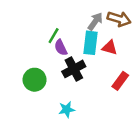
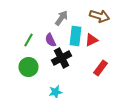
gray arrow: (95, 21) -> (62, 18), moved
green line: (54, 36) -> (28, 40), moved
red triangle: (110, 48) -> (92, 40), turned -40

